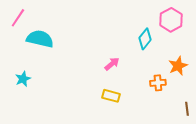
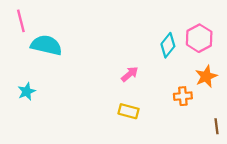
pink line: (18, 18) -> (21, 21), turned -48
pink hexagon: (171, 20) -> (199, 38), moved

